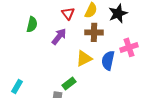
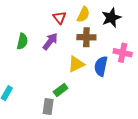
green semicircle: (32, 24) -> (22, 41), moved
pink cross: (129, 47) -> (123, 53), turned 30

